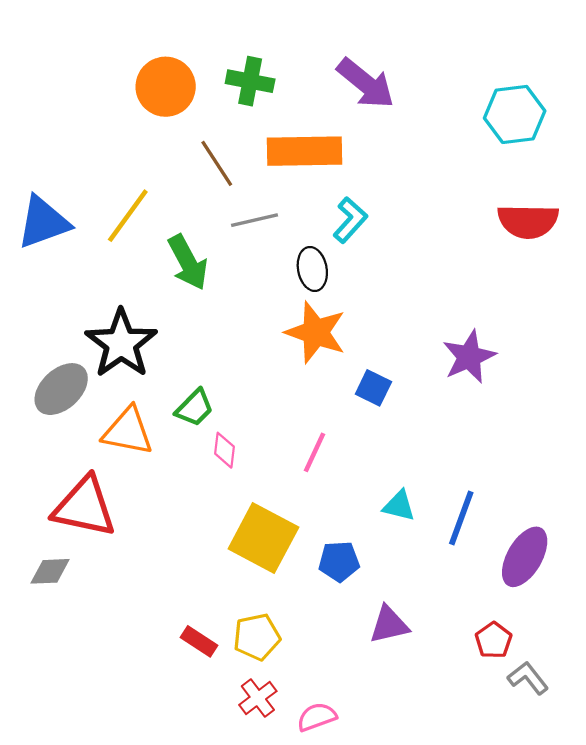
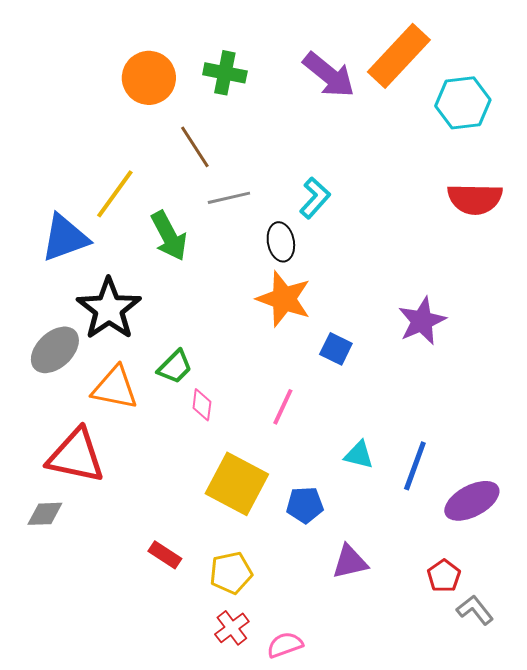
orange rectangle: (305, 151) -> (399, 56), moved, turned -46
blue triangle: (43, 222) -> (65, 238), moved
purple ellipse: (525, 557) -> (472, 501), turned 32
red rectangle: (199, 641) -> (165, 555), moved

